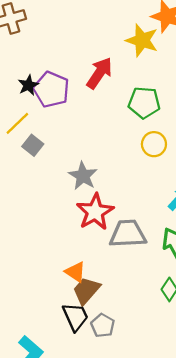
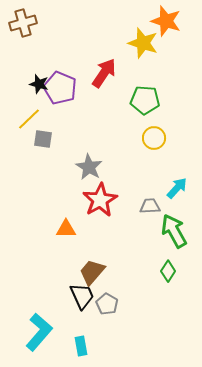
black star: (28, 85) -> (39, 84), turned -30
gray square: (33, 145) -> (43, 139), turned -30
gray trapezoid: (128, 234) -> (150, 206), moved, size x0.6
orange triangle: (75, 272) -> (66, 229), moved, turned -35

